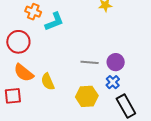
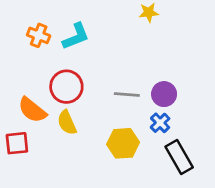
orange cross: (33, 12) -> (39, 35), moved
red circle: (18, 42) -> (66, 87), moved

